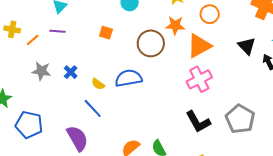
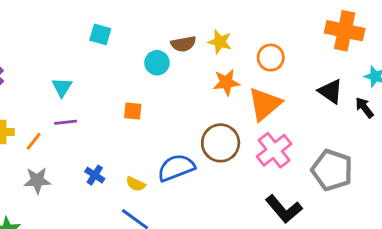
brown circle: (151, 43) -> (221, 143), moved
gray star: (41, 71) -> (37, 180), moved
gray pentagon: (240, 119) -> (332, 170), moved

